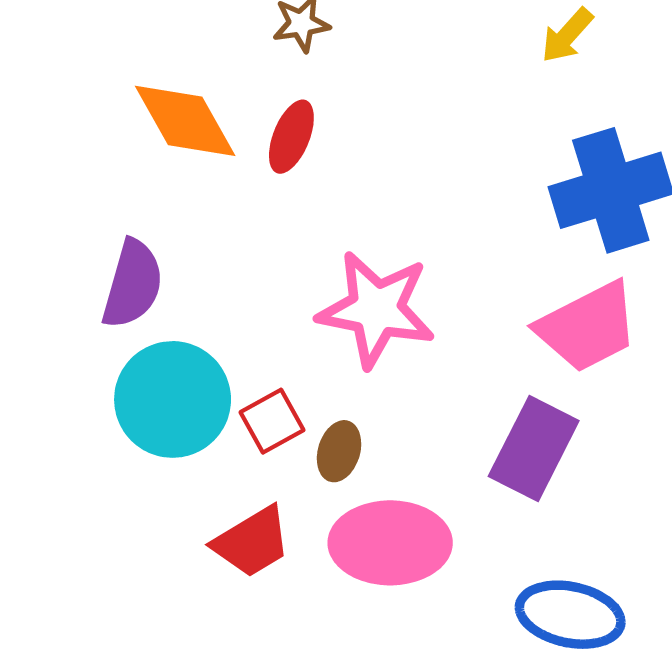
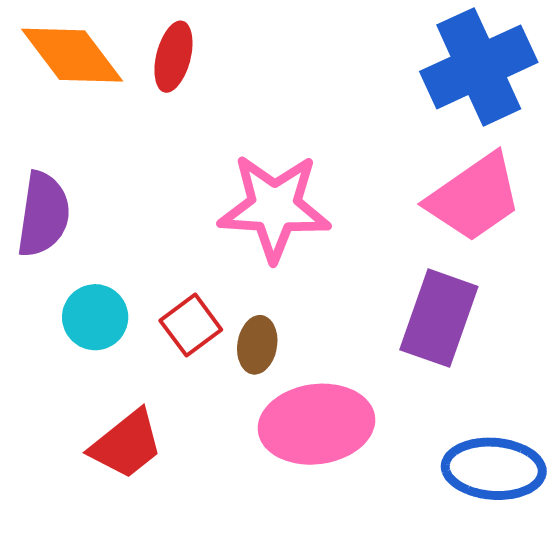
cyan circle: (173, 399) -> (95, 317), size x0.6
red trapezoid: (252, 542) -> (126, 444), moved

